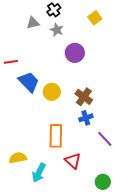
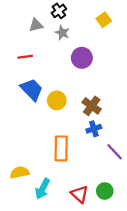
red line: (11, 62) -> (25, 57), moved
red triangle: (73, 161) -> (80, 194), moved
green circle: (103, 182) -> (105, 191), moved

